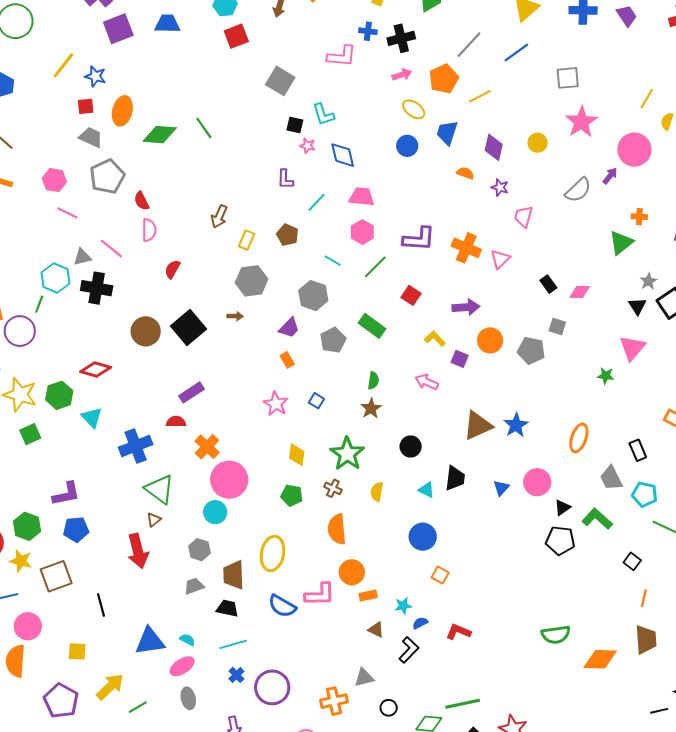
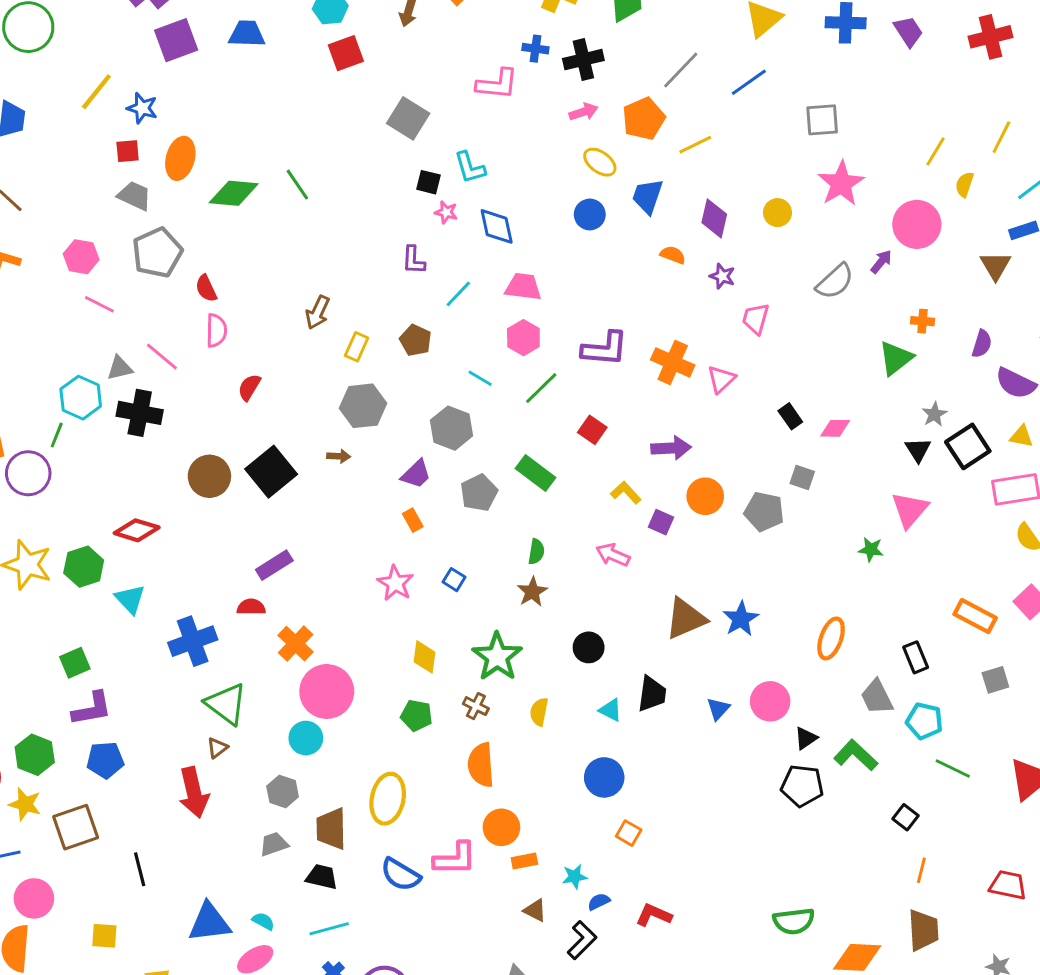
green square: (30, 434) -> (75, 663), moved

